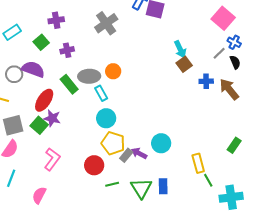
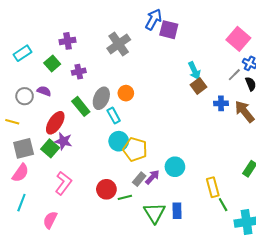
purple semicircle: (33, 69) -> (44, 91), size x0.6
gray ellipse: (89, 76) -> (101, 98), turned -65
yellow pentagon: (113, 143) -> (135, 149), moved
purple arrow: (139, 153) -> (152, 177), turned 105
green line: (112, 184) -> (125, 197), moved

